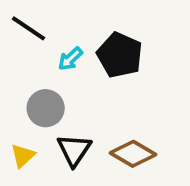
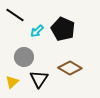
brown diamond: (133, 154) -> (70, 68), moved

